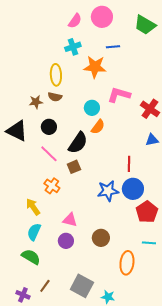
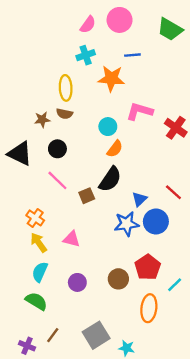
blue triangle: (152, 140) -> (139, 199), moved, turned -32
black semicircle: (78, 143) -> (110, 179), moved
red line: (129, 164) -> (173, 192), moved, turned -49
orange cross: (52, 186) -> (35, 218), moved
red pentagon: (147, 212) -> (148, 267), moved
pink triangle: (70, 220) -> (71, 239), moved
cyan line: (149, 243) -> (175, 285), turned -48
gray square: (82, 286) -> (96, 335), turned 30

